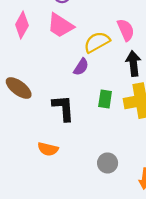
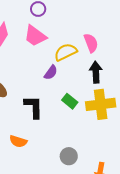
green rectangle: (105, 99) -> (70, 101), turned -63

